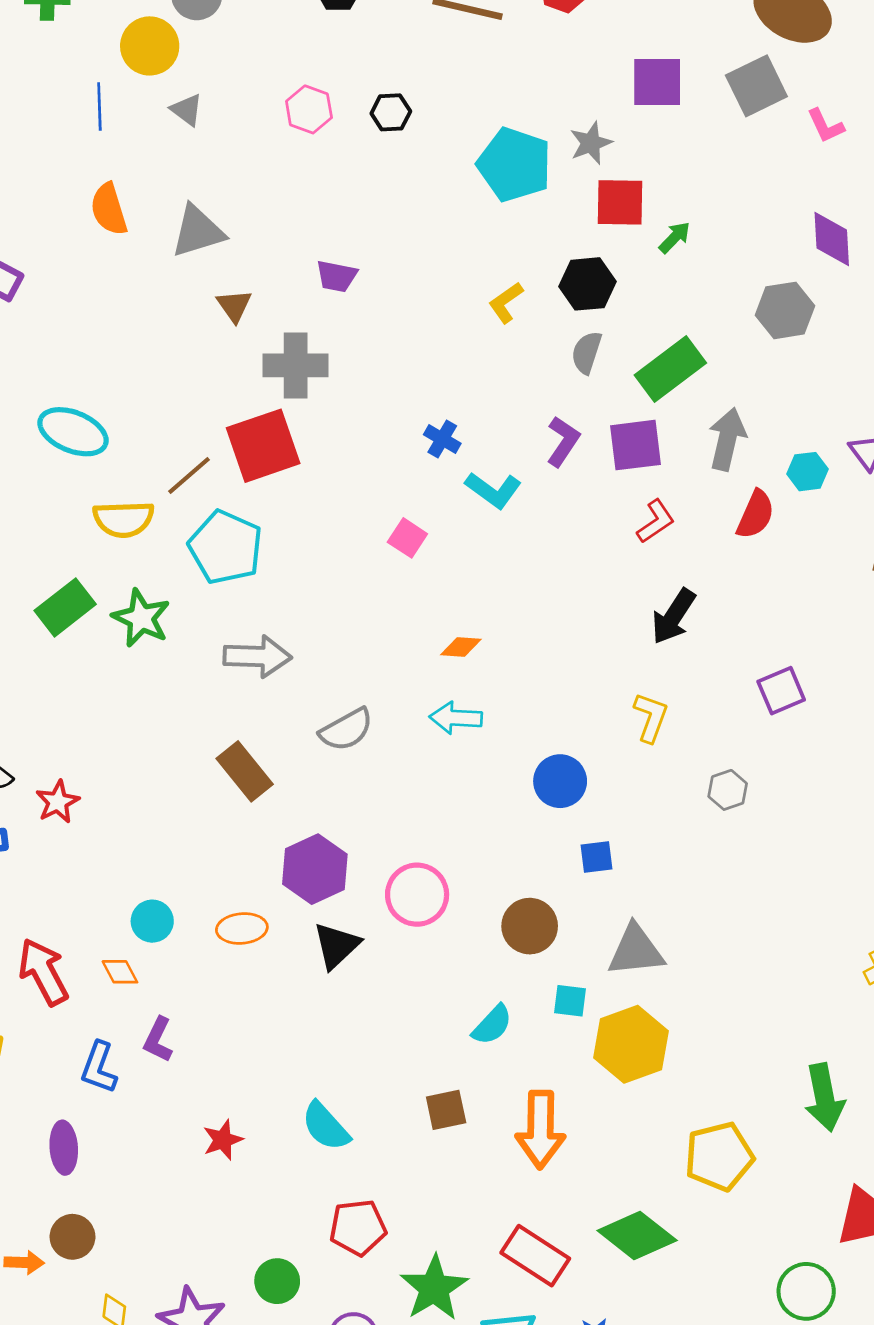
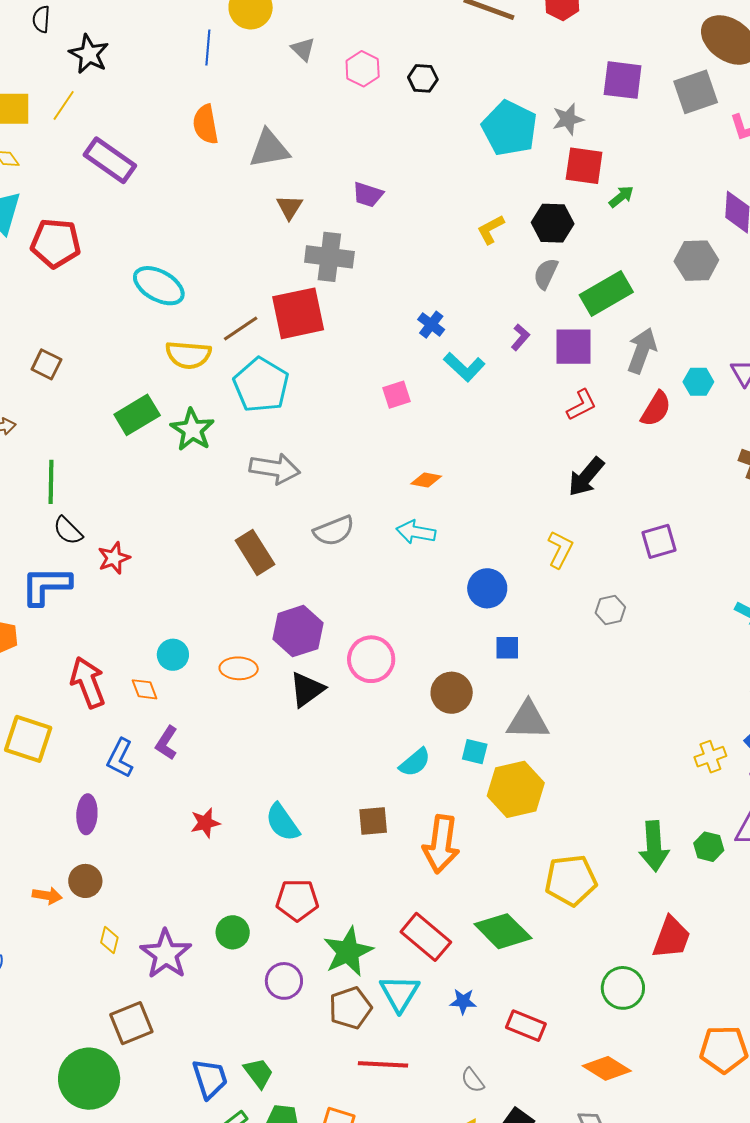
gray triangle: (187, 110) -> (303, 49), moved
purple L-shape: (563, 441) -> (520, 337), size x0.7
pink square: (407, 538) -> (396, 395), turned 32

